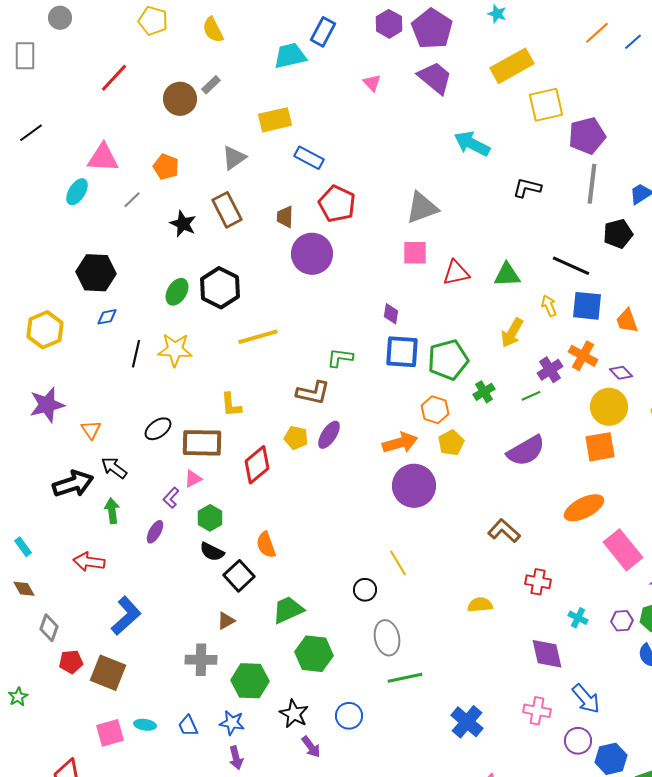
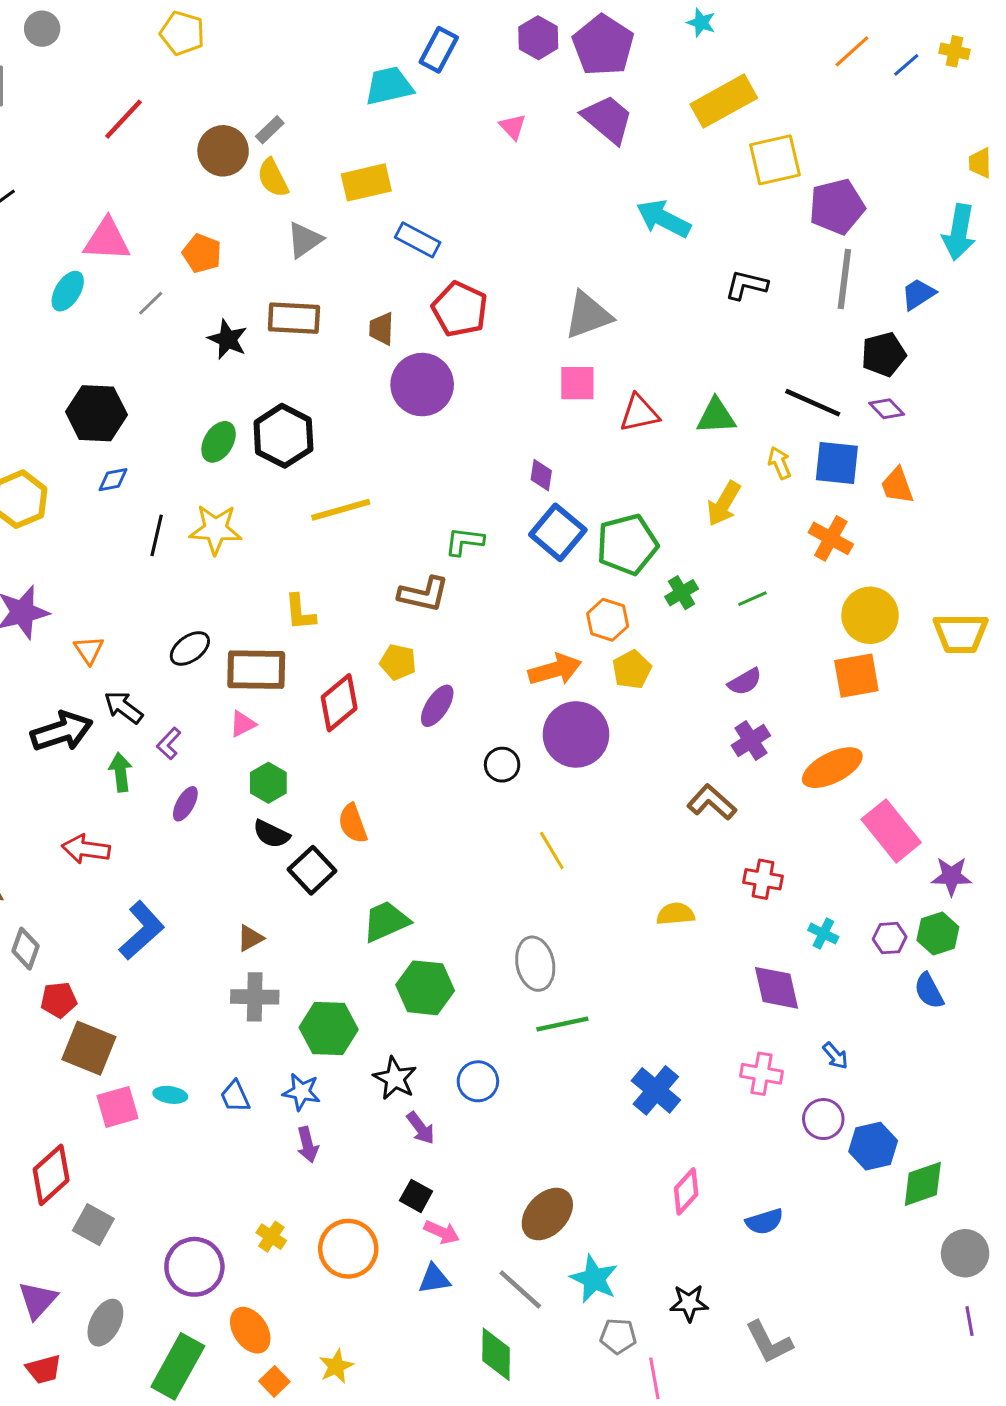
yellow semicircle: (213, 30) -> (273, 178), moved
brown rectangle: (227, 210) -> (294, 318), turned -60
blue square: (402, 352) -> (558, 532), turned 36
purple cross: (550, 370) -> (751, 740), moved
purple diamond: (621, 373) -> (887, 409), moved
purple ellipse: (329, 435) -> (437, 706), moved
purple semicircle: (526, 451) -> (745, 682), size x0.6
purple L-shape: (171, 498) -> (169, 743), moved
black circle: (365, 590) -> (502, 765), moved
brown triangle: (226, 621) -> (250, 938), moved
brown square: (108, 673) -> (89, 1048), moved
blue arrow: (586, 699) -> (835, 1056), size x0.6

